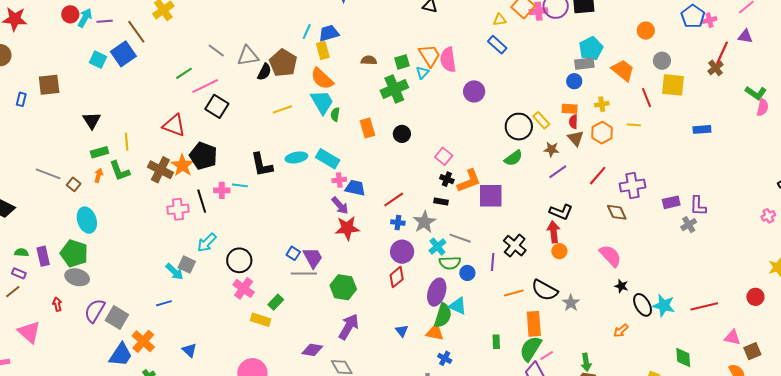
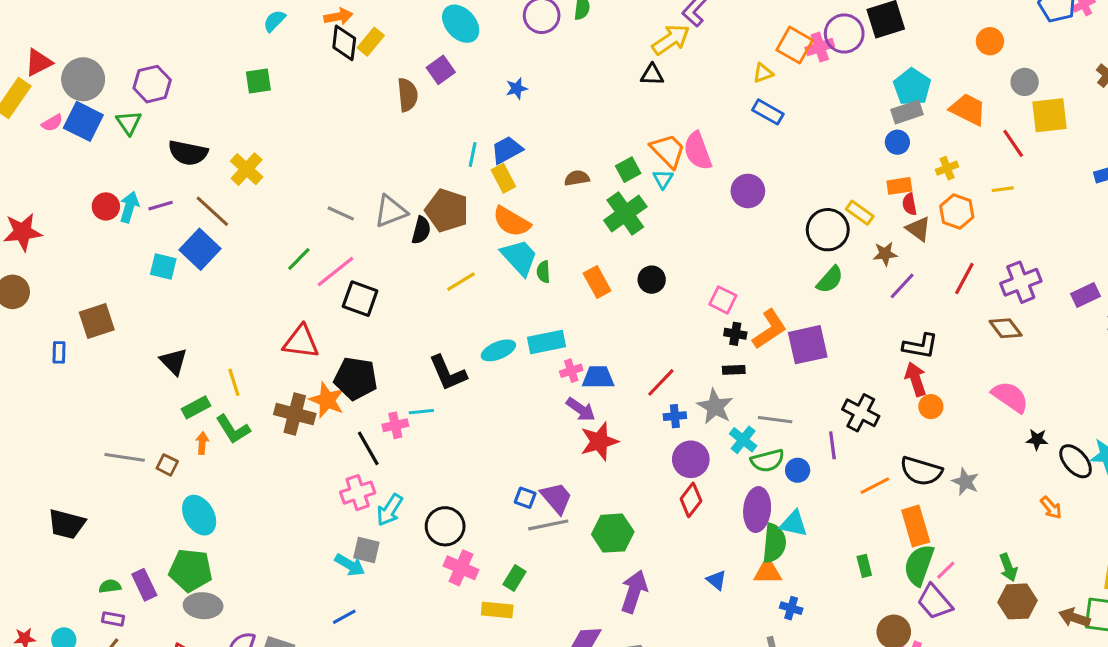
cyan rectangle: (328, 159) -> (546, 342), turned -30
pink cross: (178, 209) -> (358, 493), moved
orange arrow: (621, 331) -> (1051, 508), turned -77

